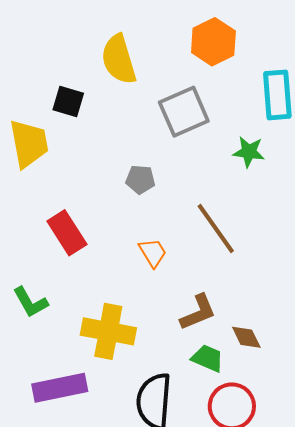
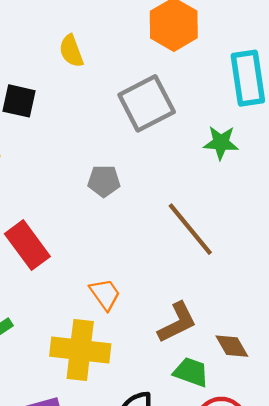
yellow semicircle: (119, 59) -> (71, 51), size x0.6
orange trapezoid: (153, 253) -> (105, 294), moved

